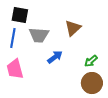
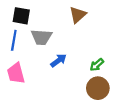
brown triangle: (73, 28) -> (78, 15), moved

